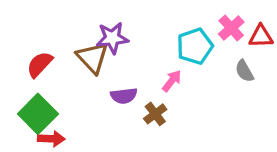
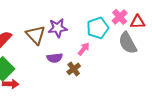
purple star: (112, 38) -> (58, 28), moved
gray semicircle: (244, 71) -> (128, 43), size x1.6

